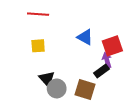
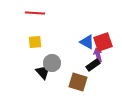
blue triangle: (85, 37) -> (87, 42), moved
gray circle: (57, 88) -> (52, 63), moved

